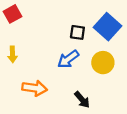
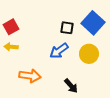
red square: (13, 14) -> (11, 27), moved
yellow arrow: (13, 54) -> (11, 47), turned 96

